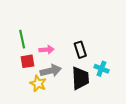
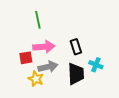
green line: (22, 39) -> (38, 20), moved
pink arrow: (46, 50) -> (44, 47), size x1.5

